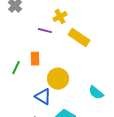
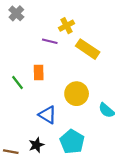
green line: (16, 68) -> (17, 83), turned -64
yellow circle: (58, 79) -> (77, 94), moved

